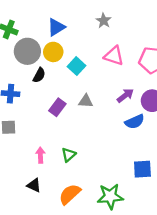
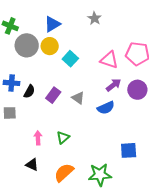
pink triangle: (114, 56) -> (109, 60), moved
black semicircle: (39, 75) -> (29, 91), moved
gray triangle: (86, 101) -> (78, 98), moved, turned 32
blue semicircle: (135, 122) -> (106, 108), moved

